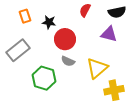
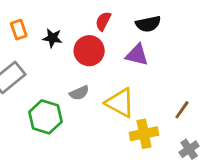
red circle: (65, 39) -> (89, 51), moved
gray semicircle: (68, 61) -> (79, 93), turned -48
yellow triangle: (97, 68) -> (120, 103), turned -50

